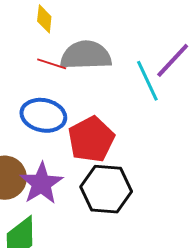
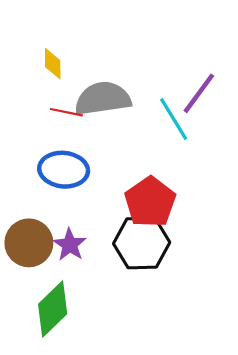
red pentagon: (91, 139) -> (150, 202), moved
purple star: (41, 183) -> (70, 245), size x0.7

